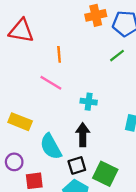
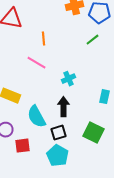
cyan cross: (89, 102) -> (68, 79), turned -32
green square: (105, 174) -> (94, 133), moved

